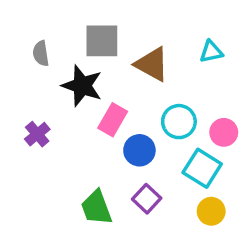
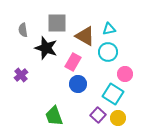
cyan triangle: (211, 52) -> (109, 29), moved
pink rectangle: (113, 120) -> (73, 62), moved
cyan circle: (179, 122) -> (108, 52), moved
purple square: (147, 199) -> (98, 115), moved

